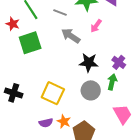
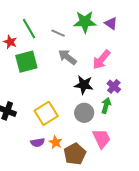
pink arrow: (96, 26) -> (101, 60), moved, size x1.5
yellow square: (53, 93) -> (46, 113), turned 30
pink trapezoid: (122, 114) -> (102, 139), moved

